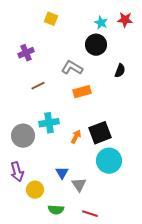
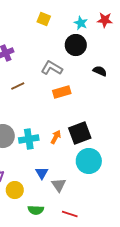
yellow square: (51, 19) -> (44, 19), moved
black semicircle: (120, 71) -> (100, 71), turned -88
cyan cross: (49, 123) -> (29, 139), moved

